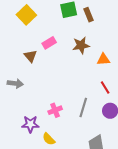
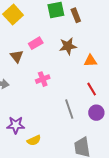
gray line: (83, 108) -> (69, 109), turned -36
pink cross: (55, 110) -> (43, 79), moved
yellow semicircle: (49, 139) -> (34, 140), turned -72

